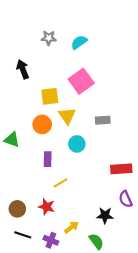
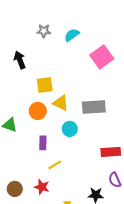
pink square: (81, 81) -> (102, 57), moved
yellow triangle: (67, 116) -> (61, 103), turned -30
gray rectangle: (103, 120) -> (94, 107), size x1.6

